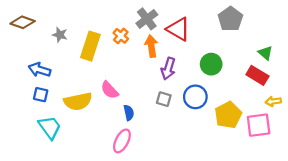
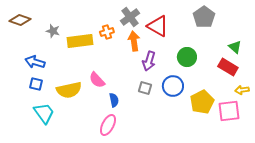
orange cross: (121, 36) -> (107, 32), turned 32
yellow rectangle: (90, 46) -> (80, 41), turned 65

